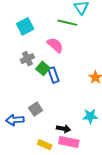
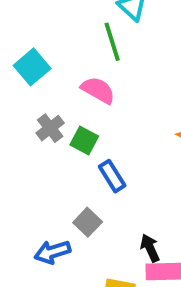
green line: (67, 23) -> (112, 42), turned 72
blue rectangle: (54, 75) -> (112, 176), moved
black arrow: (64, 129) -> (150, 248), turned -112

